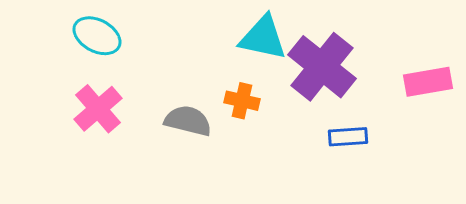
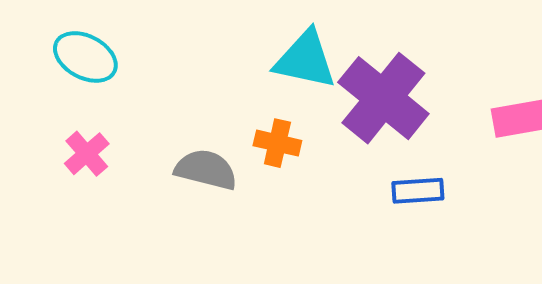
pink cross: (98, 109) -> (87, 154), size x0.7

